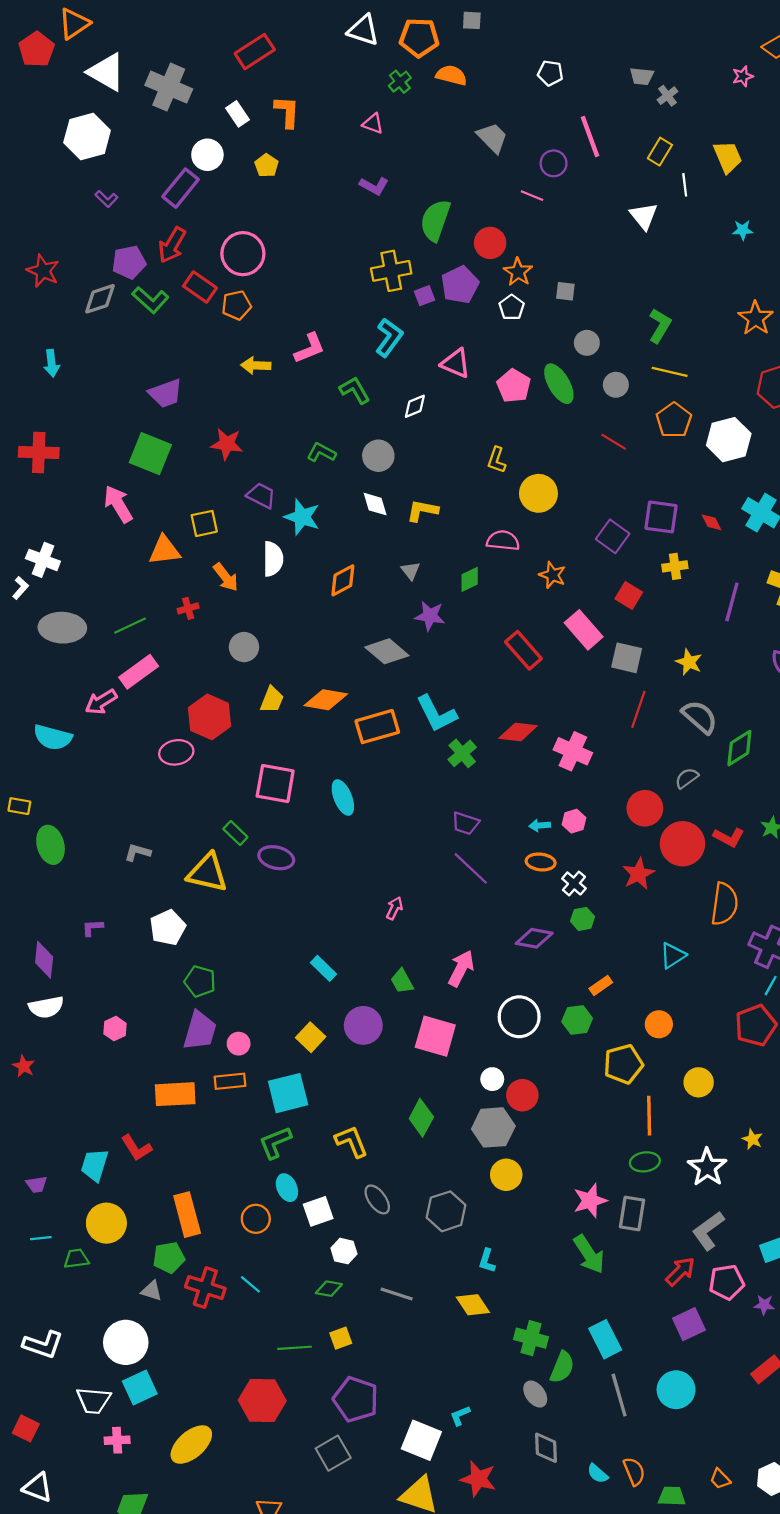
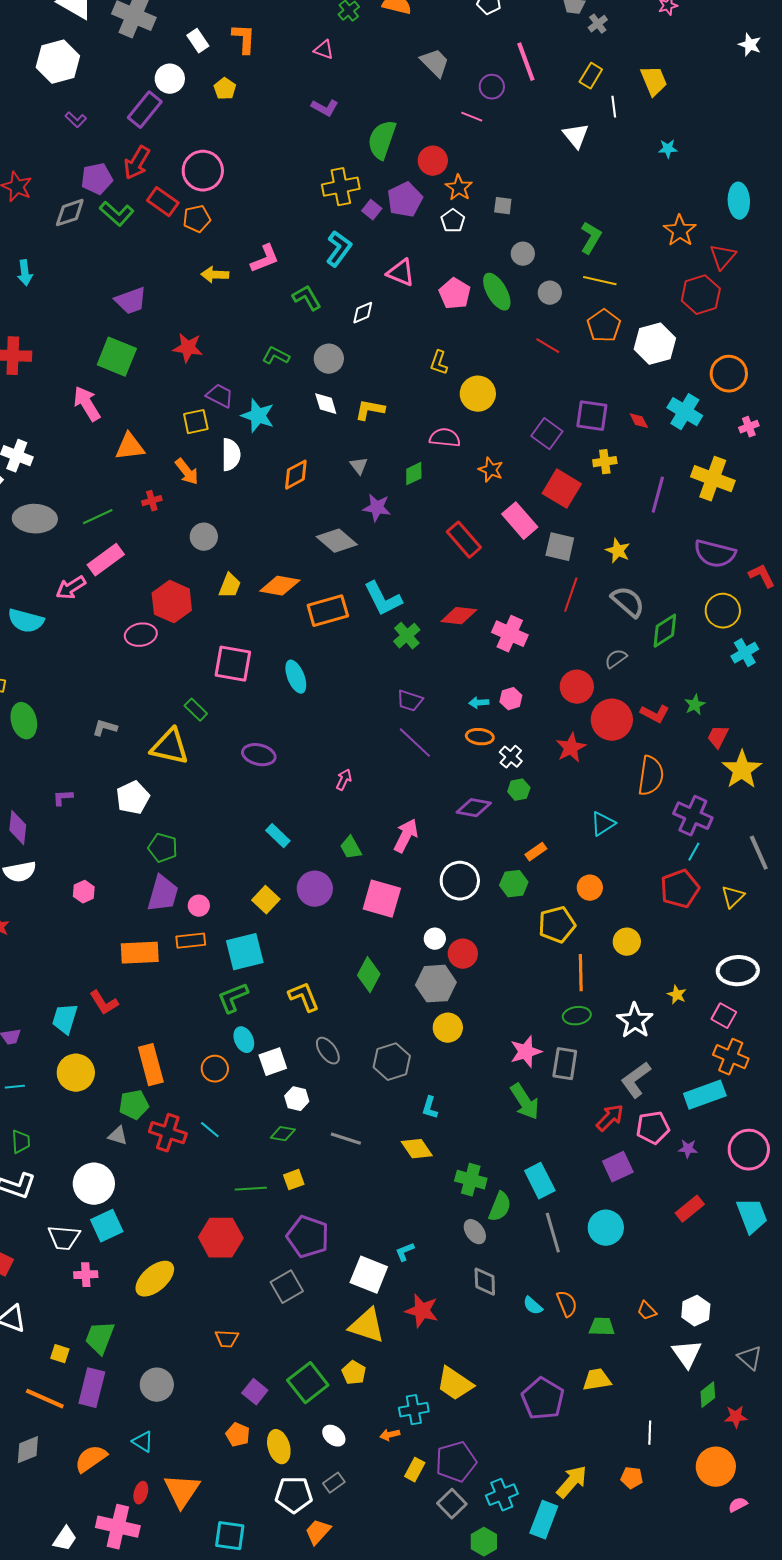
purple square: (425, 296) -> (372, 210), turned -30
yellow square: (204, 523) -> (196, 422), moved
red square: (629, 595) -> (562, 489), size x1.5
purple ellipse: (276, 858) -> (259, 755), moved
green trapezoid: (76, 1259) -> (21, 1142), moved, turned 95

